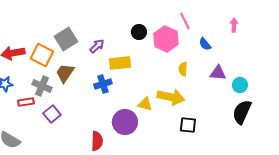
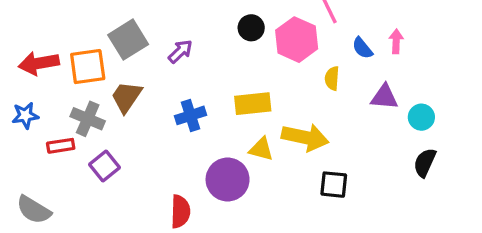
pink arrow: (234, 25) -> (396, 41), moved
orange square: (42, 55) -> (88, 67), turned -35
yellow rectangle: (120, 63) -> (253, 104), moved
yellow semicircle: (183, 69) -> (332, 78), moved
black semicircle: (242, 112) -> (425, 163), size x0.7

